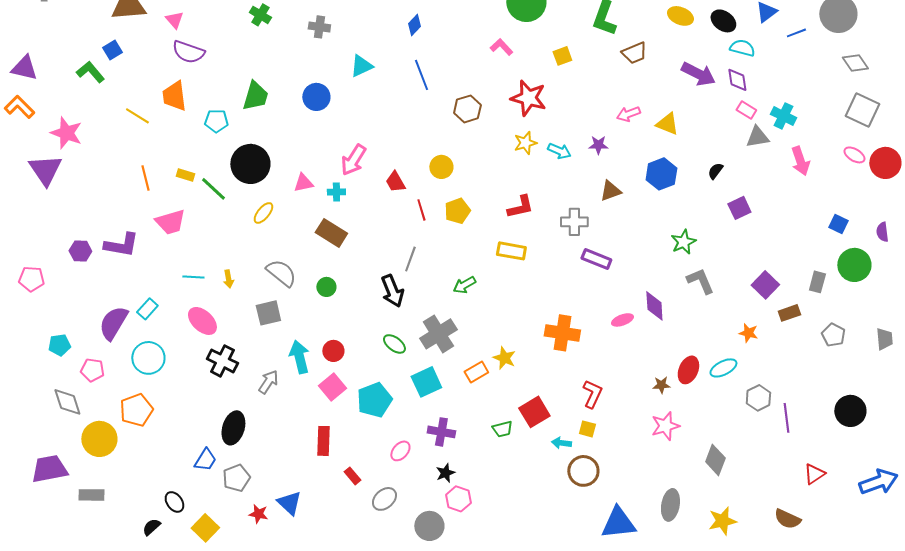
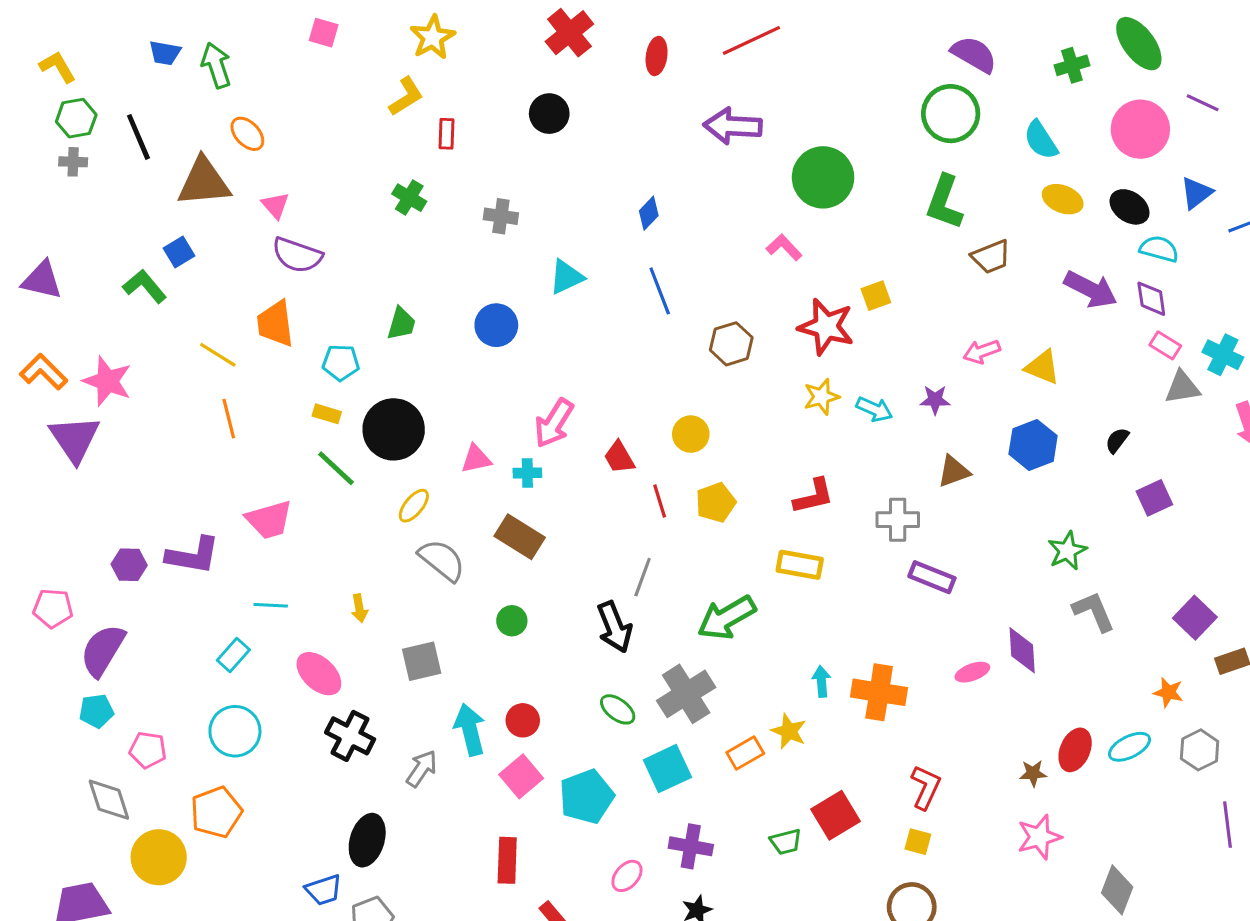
yellow square: (562, 56) -> (876, 296), moved
green trapezoid: (255, 96) -> (401, 324), size x0.7
orange L-shape: (19, 107) -> (44, 372), moved
yellow rectangle: (185, 175) -> (327, 414), moved
orange line: (145, 178) -> (229, 419), moved
gray semicircle: (281, 273) -> (442, 560), moved
cyan line: (193, 277) -> (271, 605), moved
green arrow: (464, 285) -> (727, 618), size x1.6
purple semicircle: (113, 323) -> (103, 650), moved
gray hexagon: (758, 398) -> (1200, 750), moved
cyan arrow: (561, 443) -> (821, 681), moved, turned 78
blue trapezoid: (205, 460) -> (324, 890), turned 40

